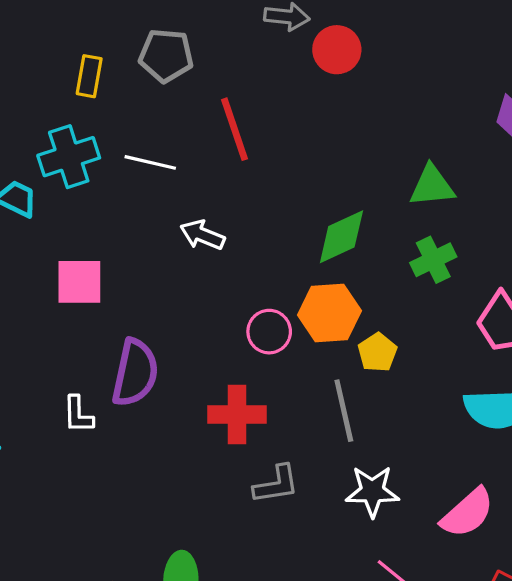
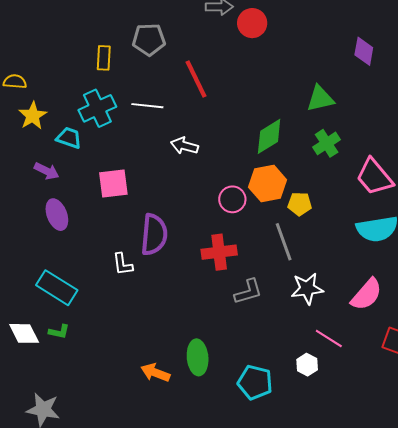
yellow pentagon: (377, 352) -> (300, 204), turned -30

